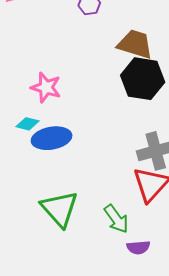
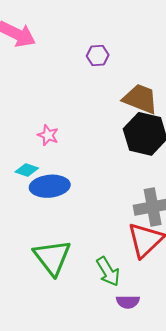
pink star: (46, 87) -> (48, 135), size x0.7

